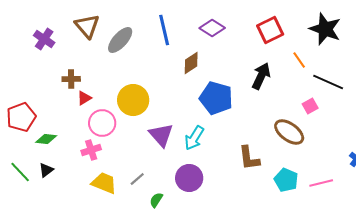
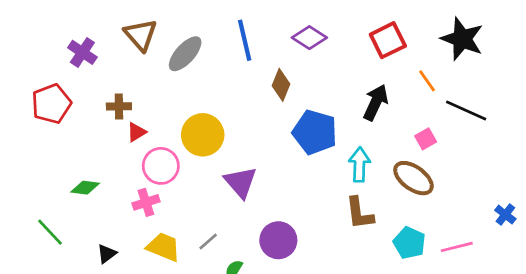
brown diamond: (191, 63) -> (281, 85), turned -35
pink square: (310, 106) -> (426, 139), moved
red pentagon: (21, 117) -> (51, 104), moved
cyan arrow: (194, 138) -> (359, 165), moved, turned 150
black triangle: (46, 170) -> (107, 254), moved

